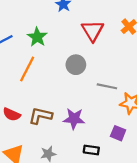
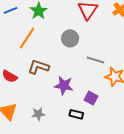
brown L-shape: (40, 116) -> (39, 67), moved
purple square: (118, 133) -> (91, 98), moved

